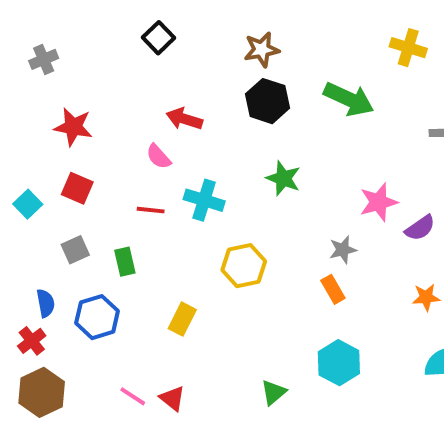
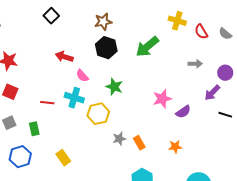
green arrow: (349, 99) -> (147, 47), turned 115
pink semicircle: (159, 157) -> (82, 76), moved
gray star: (343, 250) -> (119, 139), moved
yellow hexagon: (244, 266) -> (98, 114), moved
orange star: (426, 297) -> (175, 147), moved
yellow rectangle: (182, 319) -> (63, 158), turned -63

